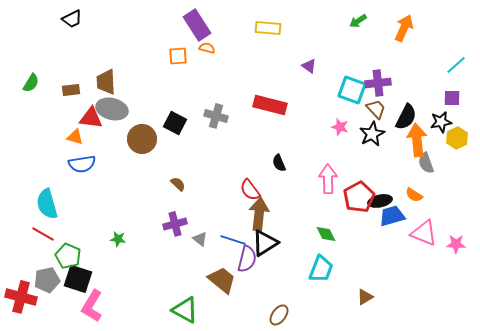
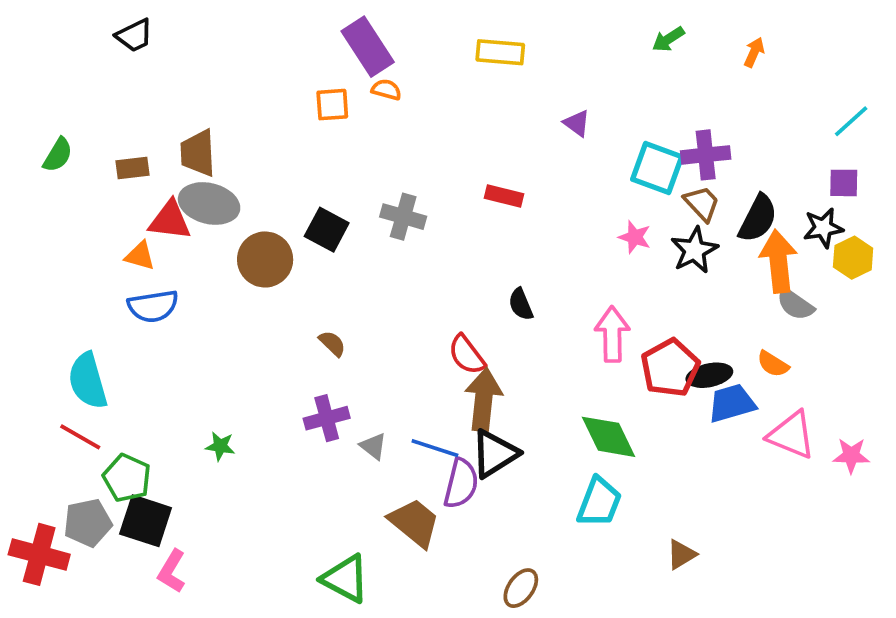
orange arrow: (404, 28) -> (754, 52), size x0.6
red rectangle: (270, 105) -> (504, 196), size x0.6
gray semicircle: (426, 163) -> (795, 304), turned -35
green diamond: (326, 234) -> (609, 437), size x1.5
pink L-shape: (92, 306) -> (172, 571), size x0.7

